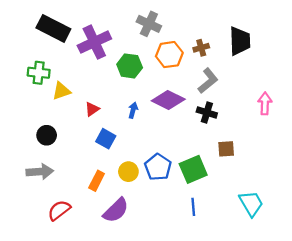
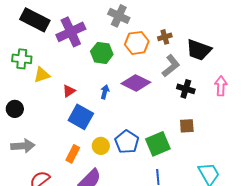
black trapezoid: (240, 41) -> (199, 50), moved, turned 112
black cross: (207, 113) -> (186, 89), moved
black circle: (47, 135) -> (15, 109), moved
blue square: (106, 139) -> (81, 117), size x1.4

